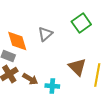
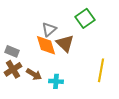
orange diamond: (17, 41) -> (46, 45), moved
brown triangle: (77, 67) -> (65, 43), moved

